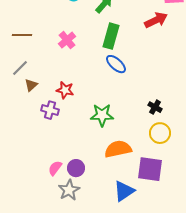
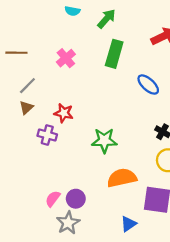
blue ellipse: (116, 64) -> (148, 85), moved
gray line: (20, 68) -> (27, 86), moved
blue triangle: (124, 191) -> (128, 224), size x0.7

